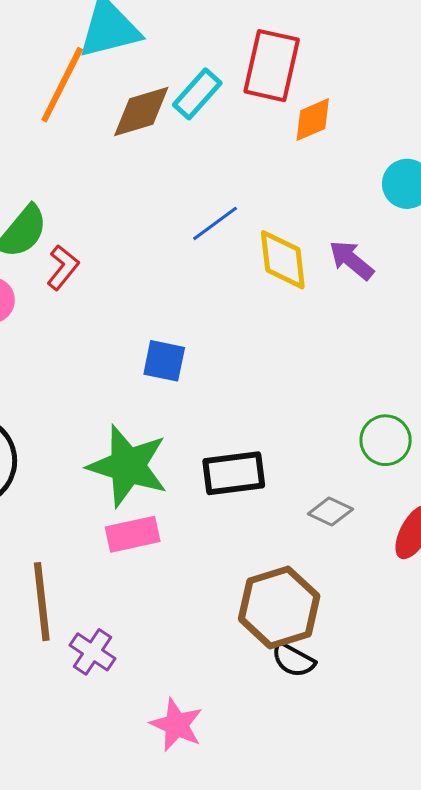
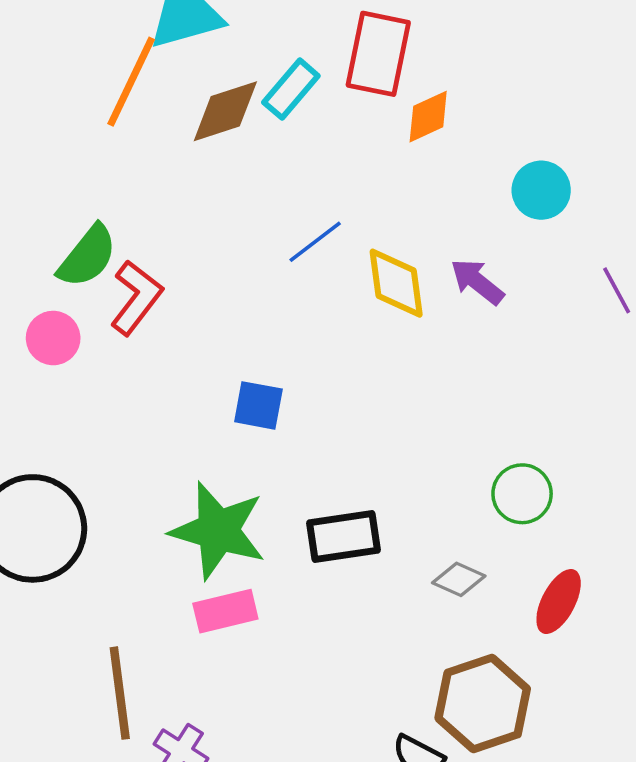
red L-shape: (63, 267) -> (136, 298), size x1.4
brown hexagon: (279, 607) -> (483, 703), moved

